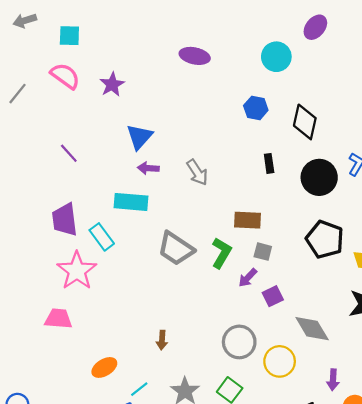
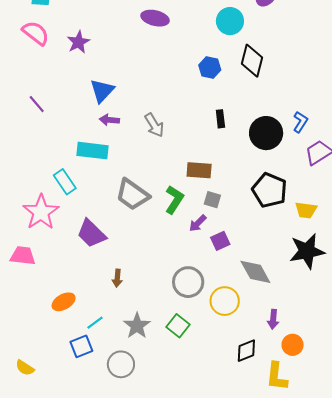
black diamond: (305, 122) -> (252, 61), moved
purple trapezoid: (65, 220) -> (91, 234), moved, turned -40

